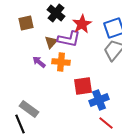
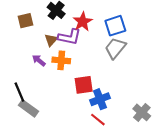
red line: (106, 123) -> (98, 120), moved
black line: (20, 124) -> (19, 92), moved

